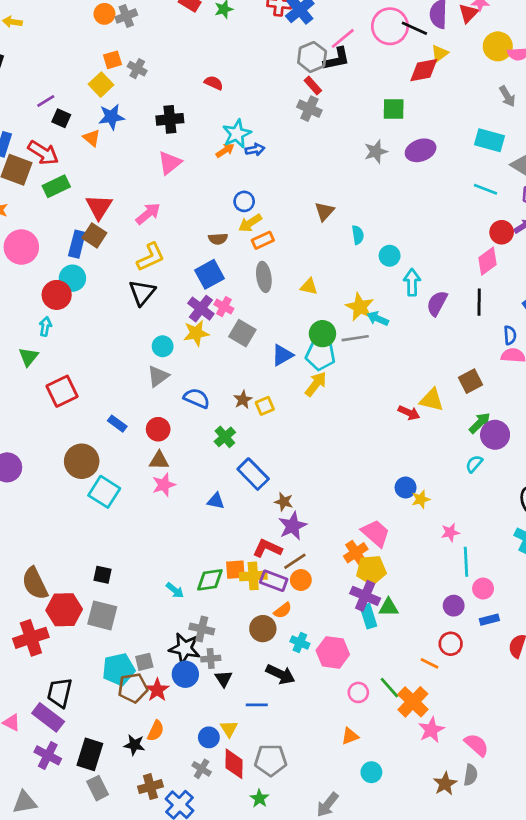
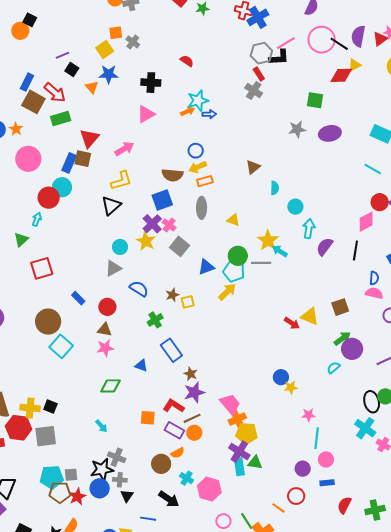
brown square: (94, 235) -> (83, 159), turned -30
brown semicircle: (218, 239) -> (172, 175), size x1.5
yellow star: (196, 333) -> (146, 241), turned 30
pink trapezoid: (376, 533) -> (230, 404), moved
yellow cross: (253, 576) -> (30, 408), moved
green diamond: (210, 580) -> (111, 386), moved
gray square: (102, 615) -> (46, 436), turned -30
black star: (185, 648) -> (102, 469), turned -30

